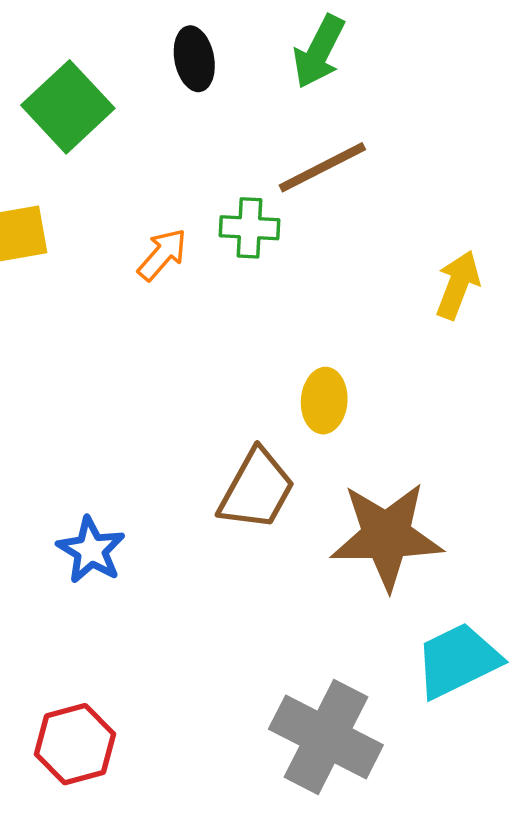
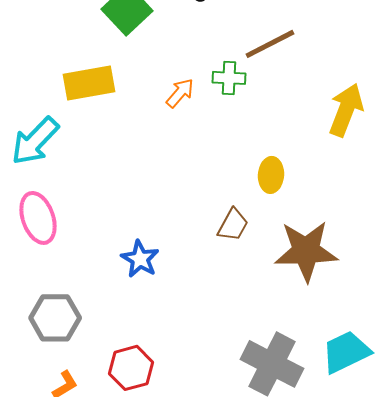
yellow arrow: (458, 285) -> (346, 110), size x1.4
brown trapezoid: (257, 490) -> (233, 225), size x0.7
cyan trapezoid: (458, 660) -> (346, 352), moved

